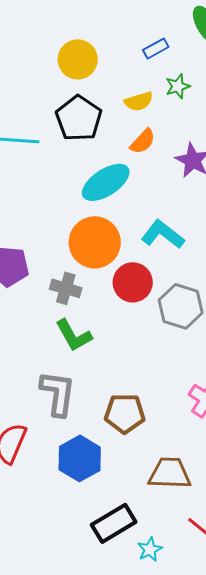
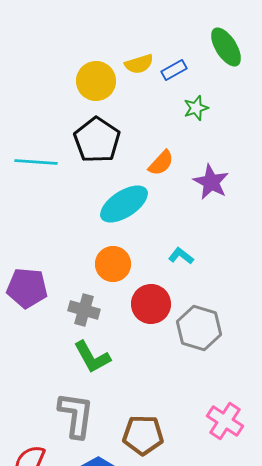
yellow semicircle: (139, 101) -> (139, 64), moved
cyan L-shape: (163, 234) -> (181, 256), size x0.6
orange circle: (95, 242) -> (113, 264), size x0.7

